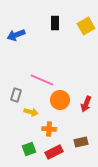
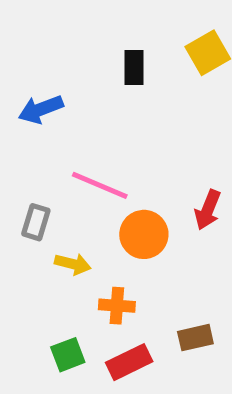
black rectangle: (55, 23) -> (134, 67), moved
blue arrow: (16, 35) -> (41, 109), moved
red arrow: (86, 104) -> (208, 210), moved

